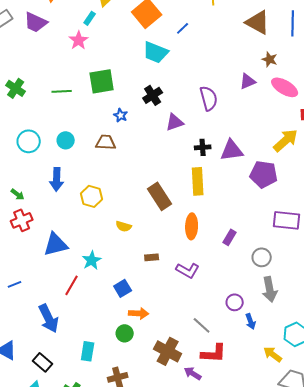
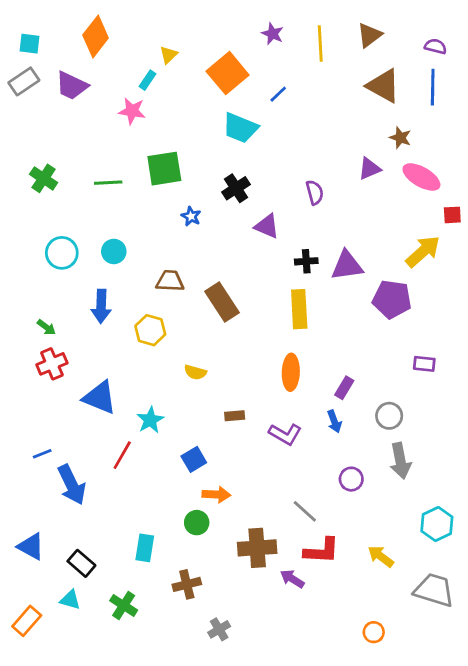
pink star: (79, 40) -> (132, 111), turned -30
purple semicircle: (209, 98) -> (315, 192), size x0.7
purple triangle: (175, 122) -> (267, 226), turned 42
brown trapezoid: (106, 142) -> (170, 281), moved
brown rectangle: (160, 196) -> (222, 302), moved
purple rectangle: (287, 220) -> (424, 364), size x0.6
blue triangle: (56, 244) -> (100, 398), turned 36
blue arrow: (49, 318) -> (72, 485), moved
blue arrow: (251, 321) -> (334, 421), moved
brown cross: (168, 351) -> (257, 548), turned -32
yellow arrow: (273, 354) -> (381, 556), moved

